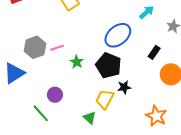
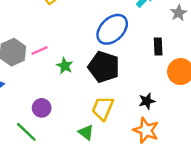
black rectangle: (154, 52) -> (158, 46), turned -32
black star: (124, 87) -> (147, 101), moved
orange star: (156, 116) -> (146, 130), moved

